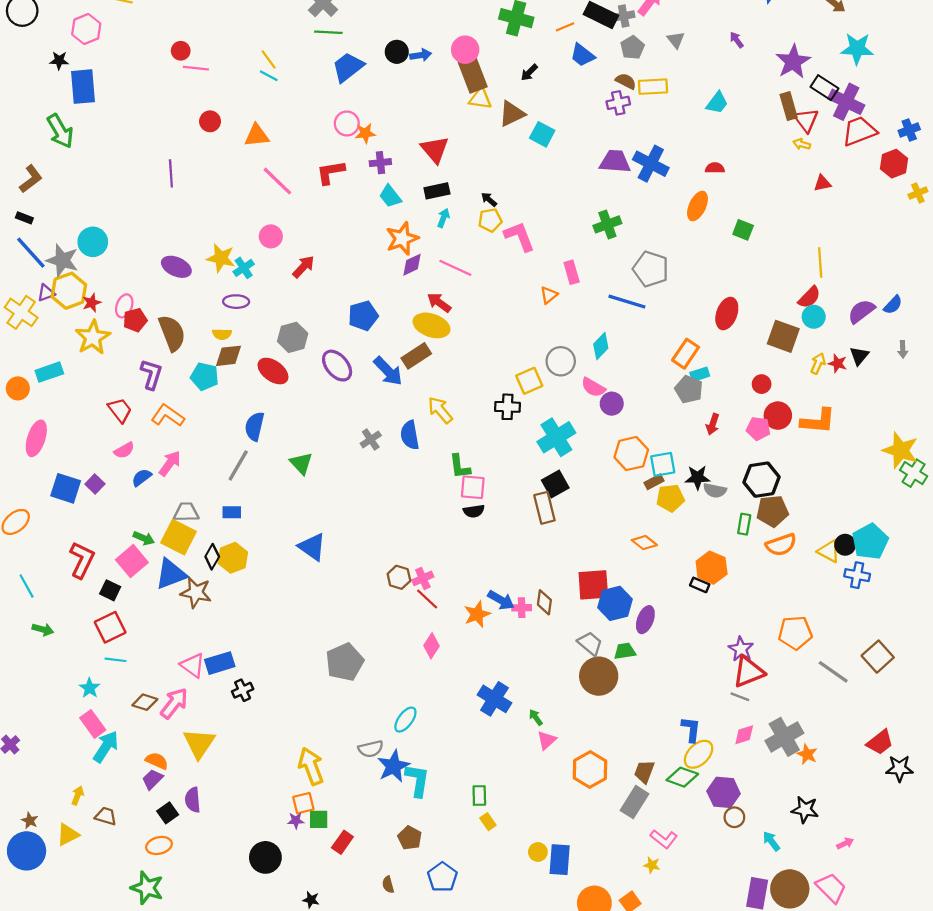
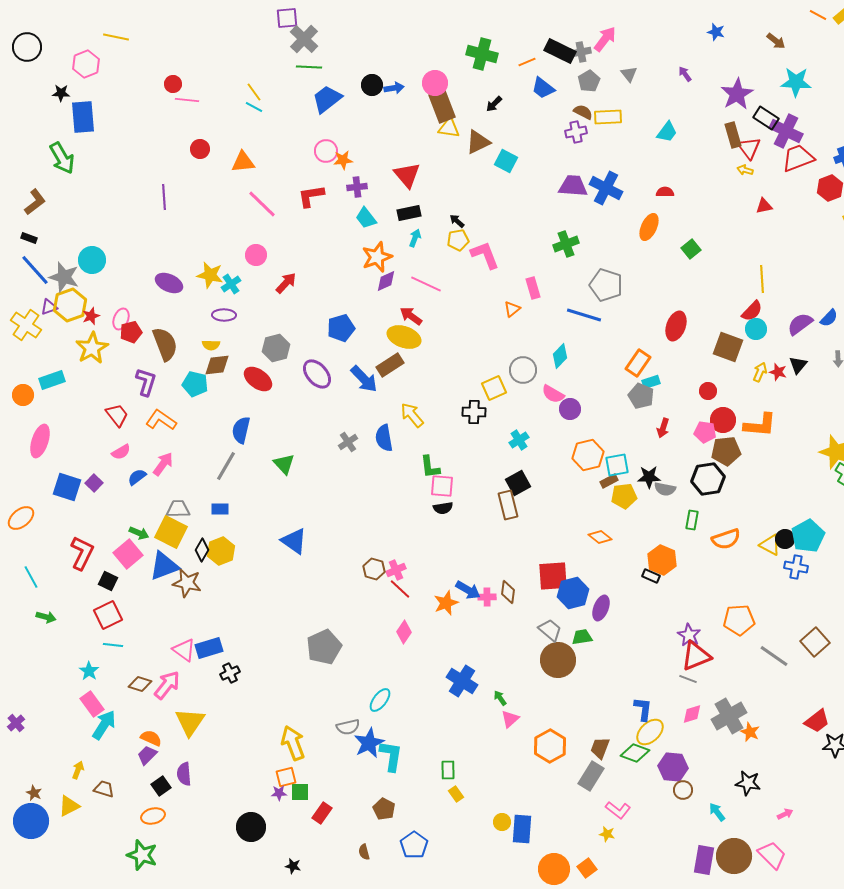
green square: (743, 230) -> (691, 249), turned 30
cyan cross: (556, 437) -> (519, 440), size x0.6
brown pentagon: (772, 511) -> (726, 451), moved

